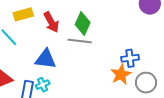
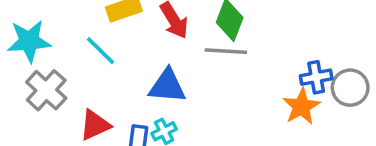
gray circle: (146, 83) -> (350, 88), moved

